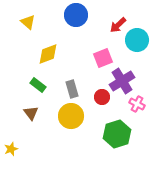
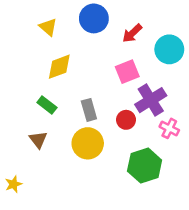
yellow triangle: (28, 22) -> (48, 27), moved
red arrow: (118, 25) -> (132, 33), moved

